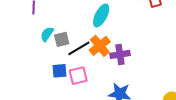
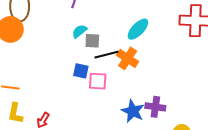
orange cross: (100, 46) -> (128, 58), turned -35
purple cross: (120, 54) -> (155, 107), moved

